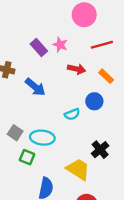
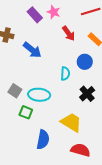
red arrow: (77, 69) -> (69, 33), turned 42
cyan semicircle: (72, 114) -> (65, 74), turned -64
black cross: (100, 150) -> (87, 94), moved

